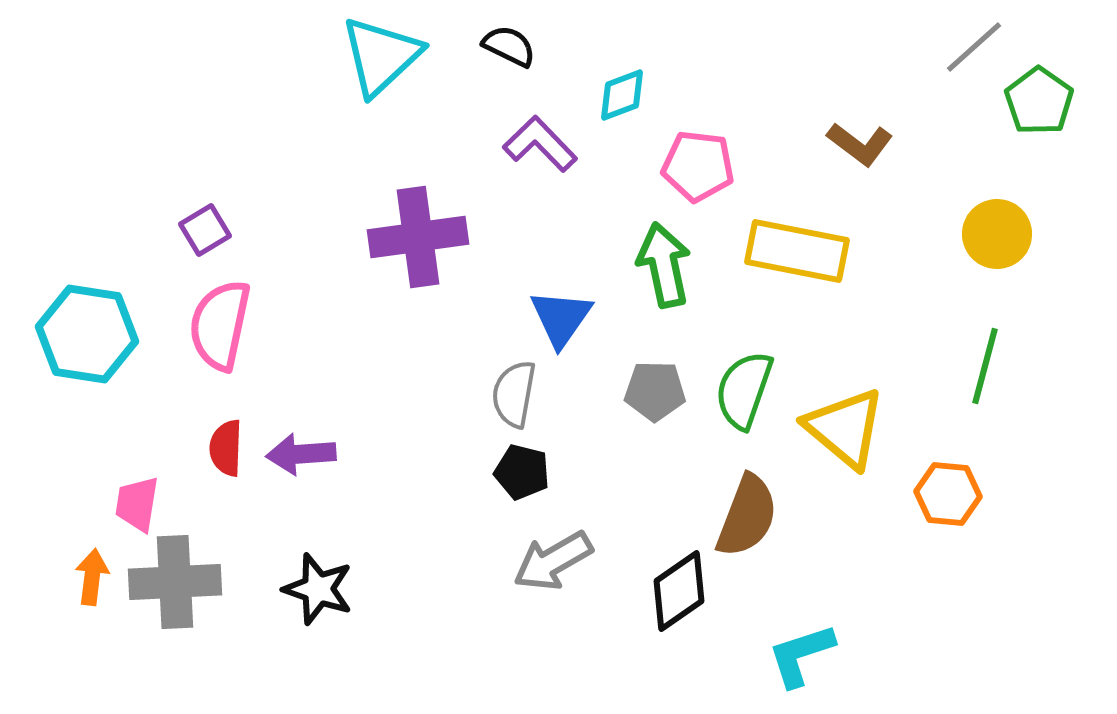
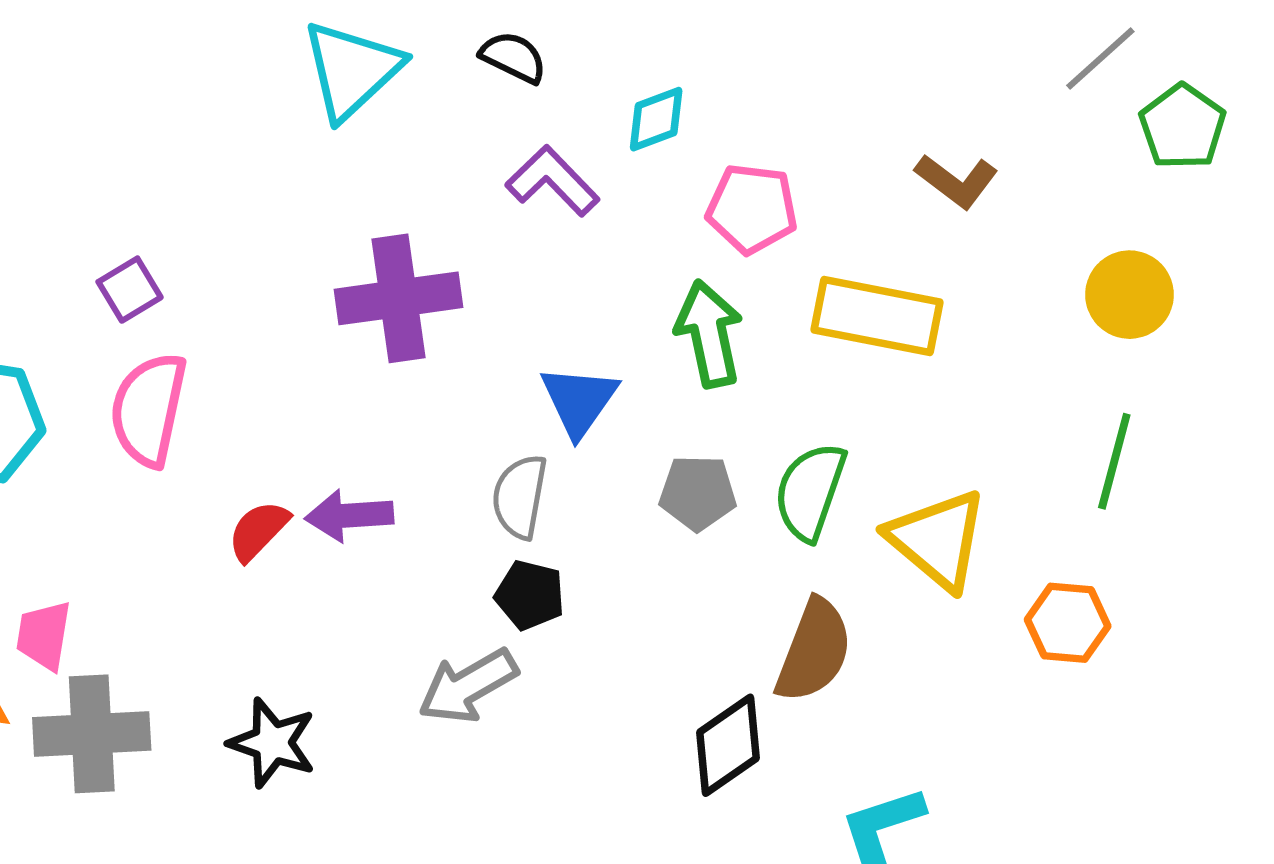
red semicircle: (226, 448) -> (258, 531), moved, turned 42
purple arrow: (301, 454) -> (349, 516), moved
gray arrow: (553, 561) -> (468, 686), moved

